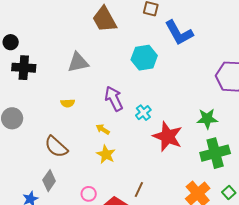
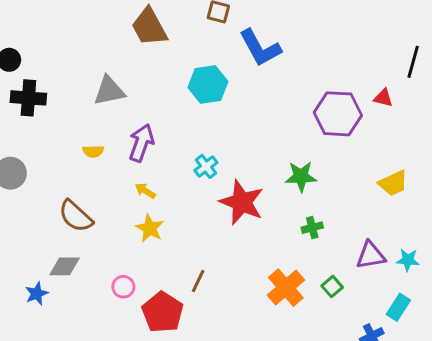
purple arrow: (114, 99) -> (141, 143), moved, turned 45
green cross: (215, 153) -> (312, 228), size x0.5
gray diamond: (49, 181) -> (65, 266), turned 55

